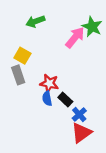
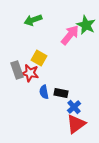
yellow square: (22, 56) -> (39, 58), moved
red star: (49, 83) -> (30, 73), moved
black rectangle: (65, 100) -> (61, 93), turned -32

